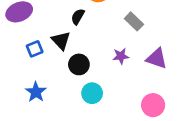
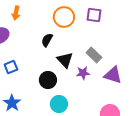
gray rectangle: (134, 21) -> (94, 55), moved
black triangle: (61, 41) -> (65, 60), moved

